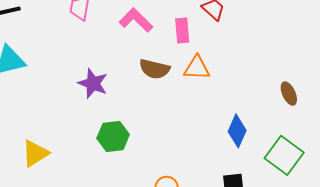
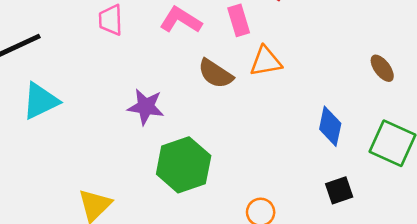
brown semicircle: (155, 69) -> (216, 74), turned 32
green hexagon: (113, 136) -> (184, 165), size x1.4

